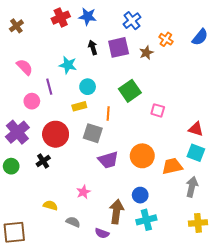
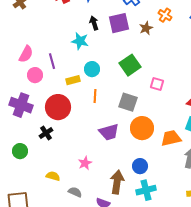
cyan star: (68, 65) -> (80, 41), moved
pink semicircle: (25, 67) -> (26, 54), moved, turned 72
cyan circle: (88, 87) -> (92, 69), moved
yellow rectangle: (79, 106) -> (73, 80), moved
orange line: (108, 114) -> (95, 96), moved
purple cross: (17, 132) -> (21, 105), turned -30
gray square: (93, 133) -> (128, 102), moved
green circle: (11, 166) -> (20, 151), moved

